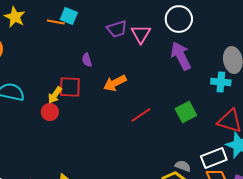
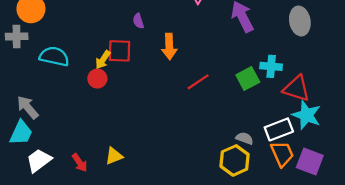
cyan cross: (221, 82) -> (271, 66), moved
orange arrow: (115, 83) -> (169, 46), turned -65

